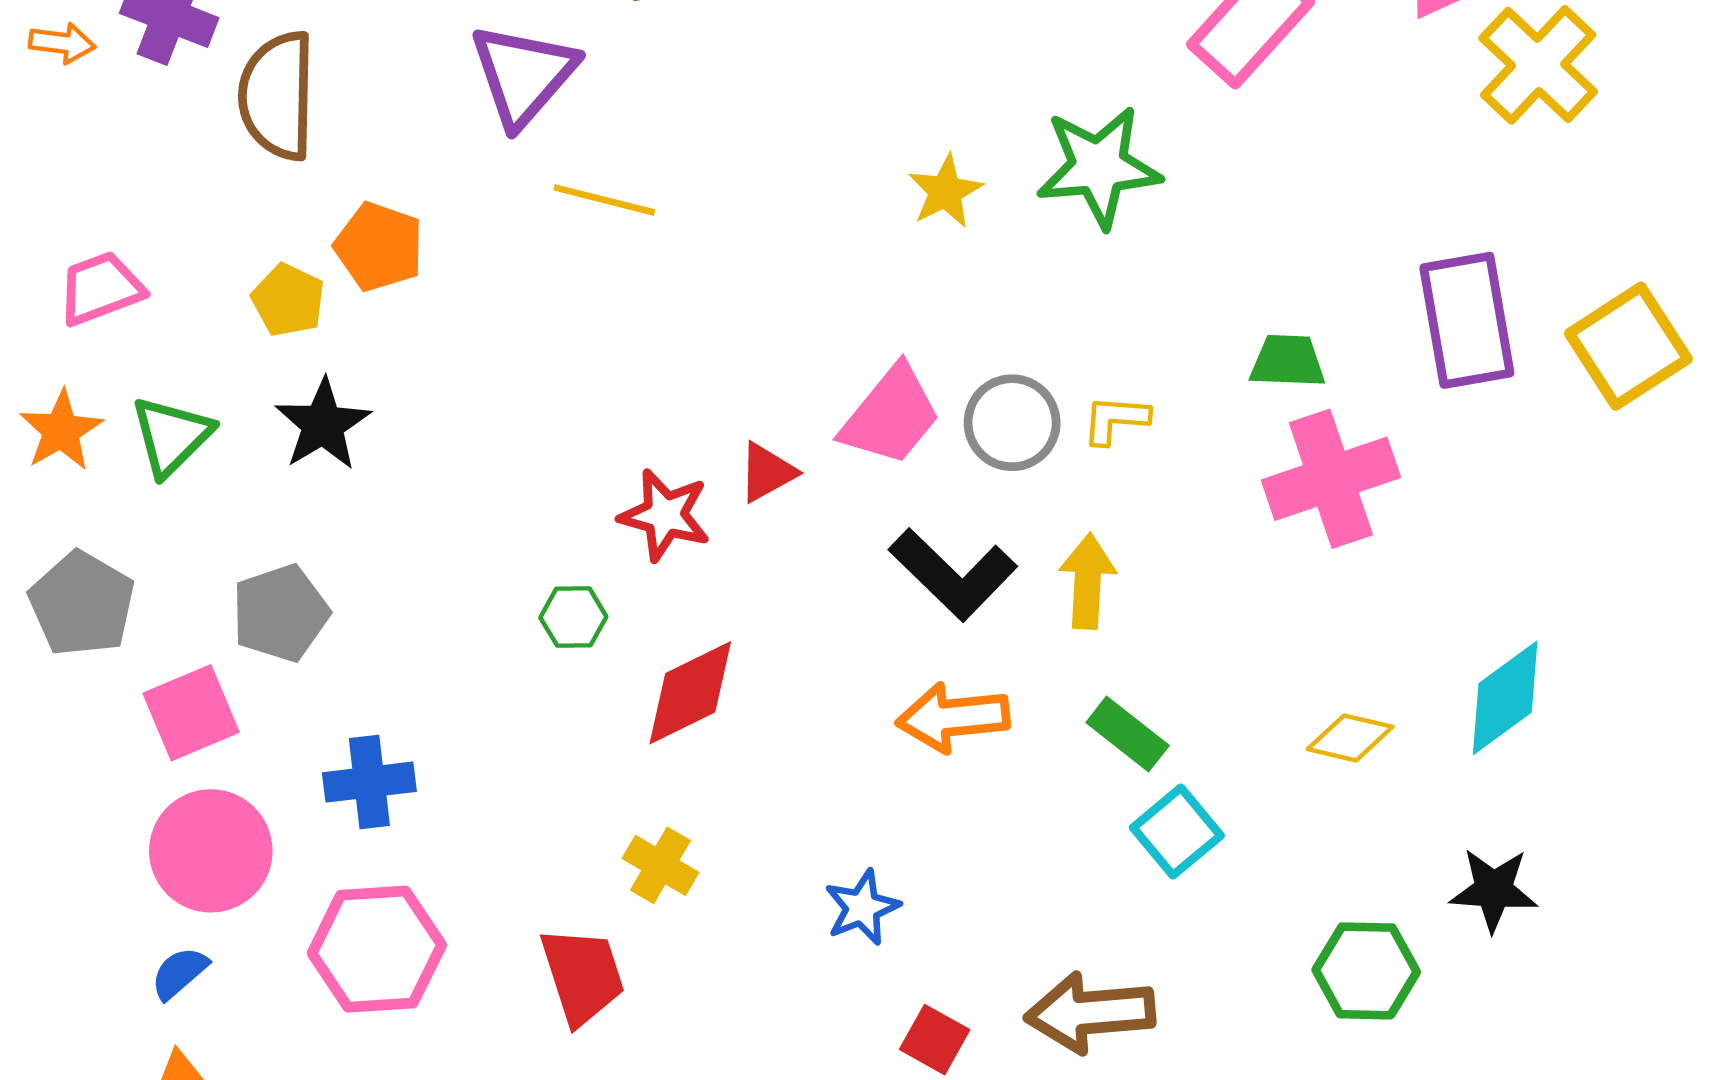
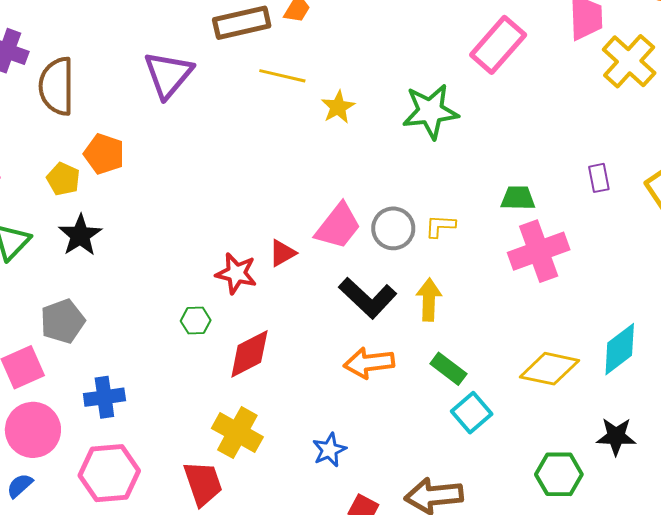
yellow star: (945, 191) -> (338, 107), moved
yellow line: (604, 200) -> (282, 76), moved
purple rectangle: (1467, 320) -> (599, 178), size x0.5
yellow diamond: (1350, 738) -> (550, 369), size x1.5
yellow cross: (660, 865) -> (237, 433), size x1.5

